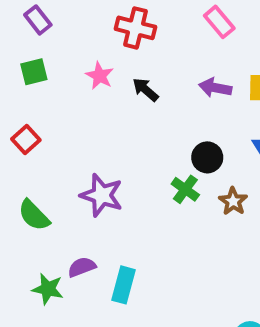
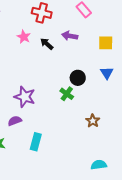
purple arrow: (215, 88) -> (70, 36), moved
brown star: (233, 201) -> (93, 121), moved
purple semicircle: (82, 267) -> (15, 121), moved

